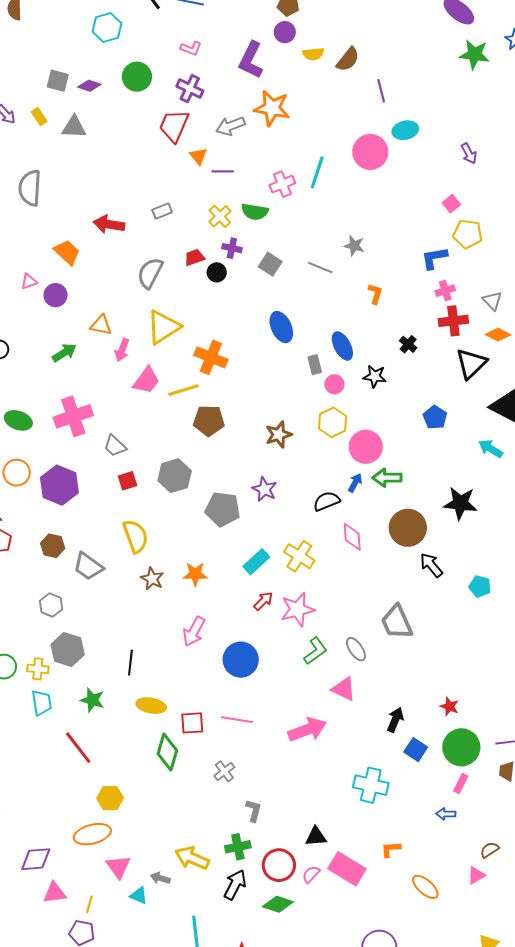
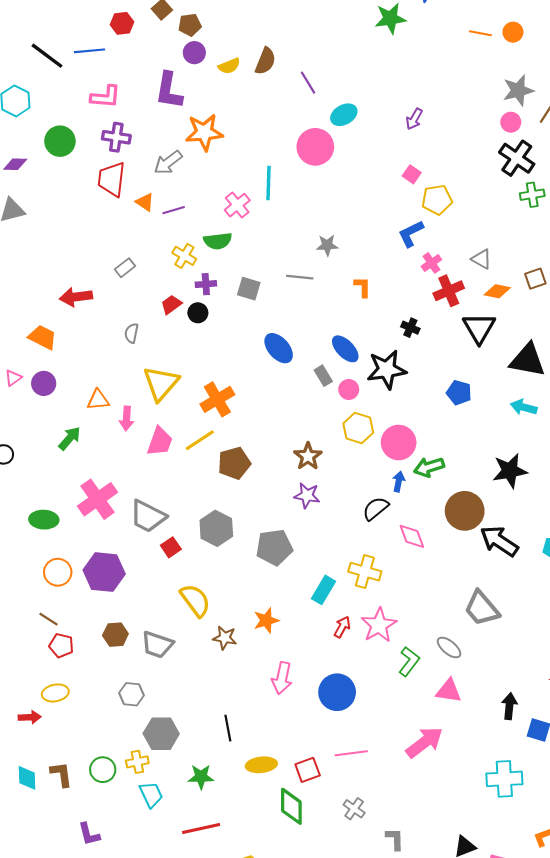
pink L-shape: (191, 48) -> (105, 97), size x1.4
purple arrow: (469, 153) -> (414, 119), turned 75
gray semicircle: (150, 273) -> (132, 333), size x0.6
orange cross: (211, 357) -> (217, 399), turned -36
black star: (375, 376) -> (387, 370), size x1.6
gray trapezoid: (115, 446) -> (148, 516), size x1.5
purple star: (265, 489) -> (307, 496), moved
black arrow: (431, 565) -> (499, 541), size x1.4
red line: (78, 748) -> (201, 829), turned -48

